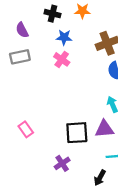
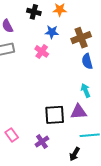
blue star: (64, 37) -> (52, 32), moved
pink rectangle: (26, 129) -> (12, 135), moved

